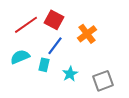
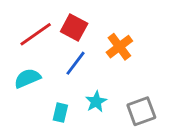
cyan rectangle: (44, 65) -> (60, 113), moved

